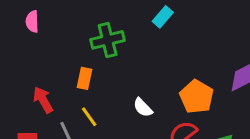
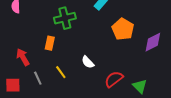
orange pentagon: (197, 97) -> (123, 29), moved
yellow line: (89, 117) -> (61, 72), moved

